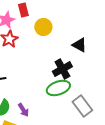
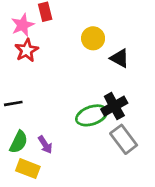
yellow circle: (43, 27) -> (93, 38), moved
black cross: (62, 69) -> (114, 106), moved

